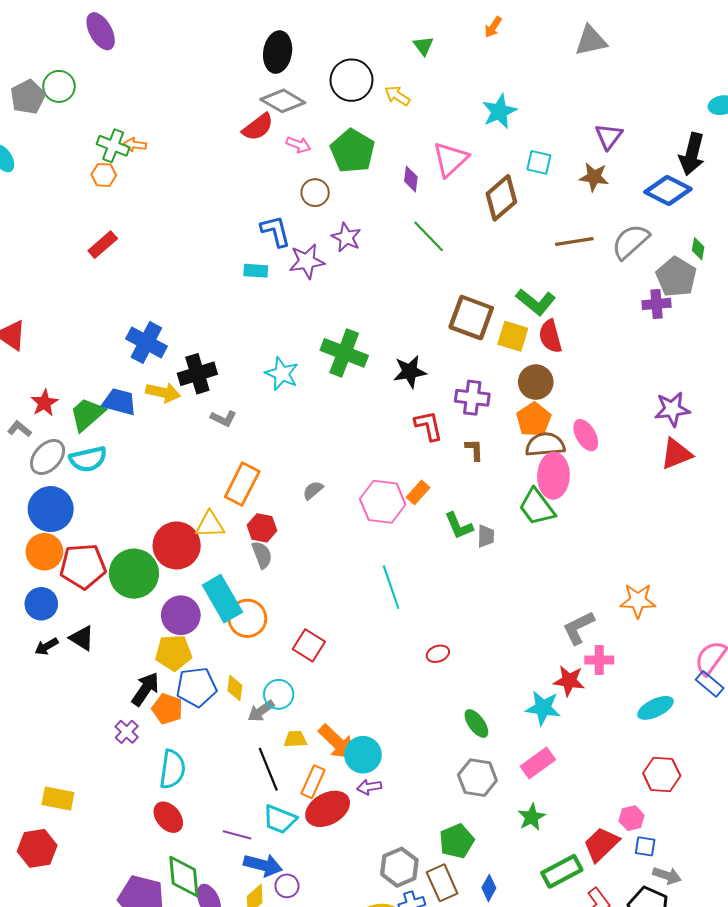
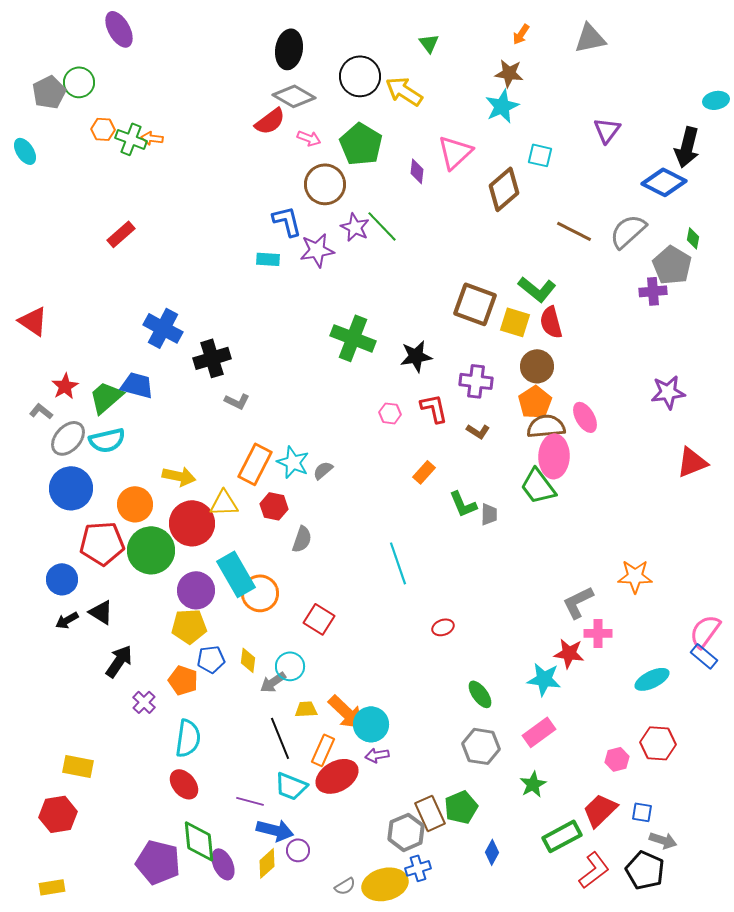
orange arrow: (493, 27) -> (521, 34), moved
yellow arrow: (397, 96) -> (404, 91), size x1.5
orange hexagon: (104, 175) -> (103, 129), moved
brown star: (594, 177) -> (509, 73), moved
brown circle: (315, 193) -> (325, 184), size x1.5
green line: (429, 236) -> (382, 226), moved
brown line: (574, 242) -> (574, 231), turned 36
cyan star: (282, 374) -> (293, 462), moved
yellow arrow: (163, 392) -> (179, 476), moved
brown L-shape: (474, 450) -> (478, 431), turned 125
red triangle: (676, 454) -> (692, 462), moved
pink hexagon: (383, 502) -> (390, 413), moved, size x0.5
orange circle: (44, 552) -> (135, 504), moved
gray semicircle: (262, 555) -> (302, 539), moved, turned 40
blue pentagon: (196, 687) -> (211, 659), size x0.7
black arrow: (145, 689) -> (119, 661), moved
pink hexagon: (632, 818) -> (617, 759), moved
brown rectangle: (442, 883) -> (430, 813), moved

